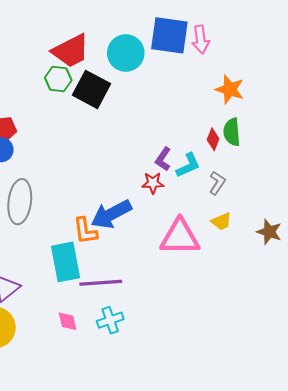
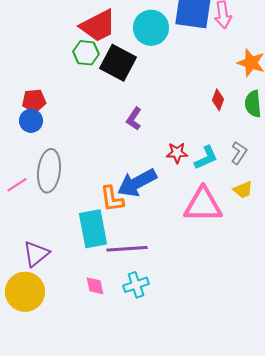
red diamond: (213, 139) -> (218, 100), moved
purple L-shape: (163, 159) -> (134, 119), moved
cyan L-shape: (188, 165) -> (206, 158), moved

